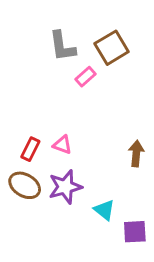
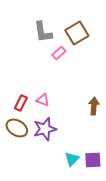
cyan triangle: (104, 210) -> (72, 159), moved, turned 35

